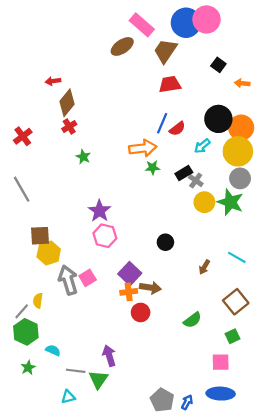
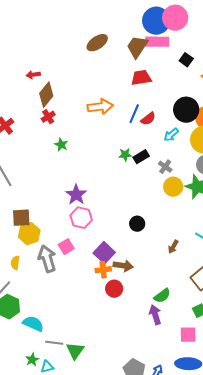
pink rectangle: (142, 25) -> (157, 42), moved, turned -40
orange arrow: (143, 148) -> (100, 107), moved
black rectangle: (184, 173) -> (141, 157), moved
pink square: (88, 278) -> (66, 247), moved
yellow semicircle: (38, 301) -> (15, 263), moved
cyan semicircle: (53, 350) -> (33, 324), size x1.5
purple arrow: (109, 356) -> (155, 315), moved
green star: (28, 368) -> (32, 360), moved

